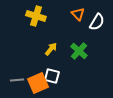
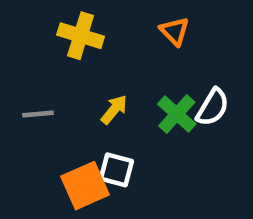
white semicircle: (97, 22) -> (213, 107), moved
gray line: (17, 80) -> (38, 114), moved

